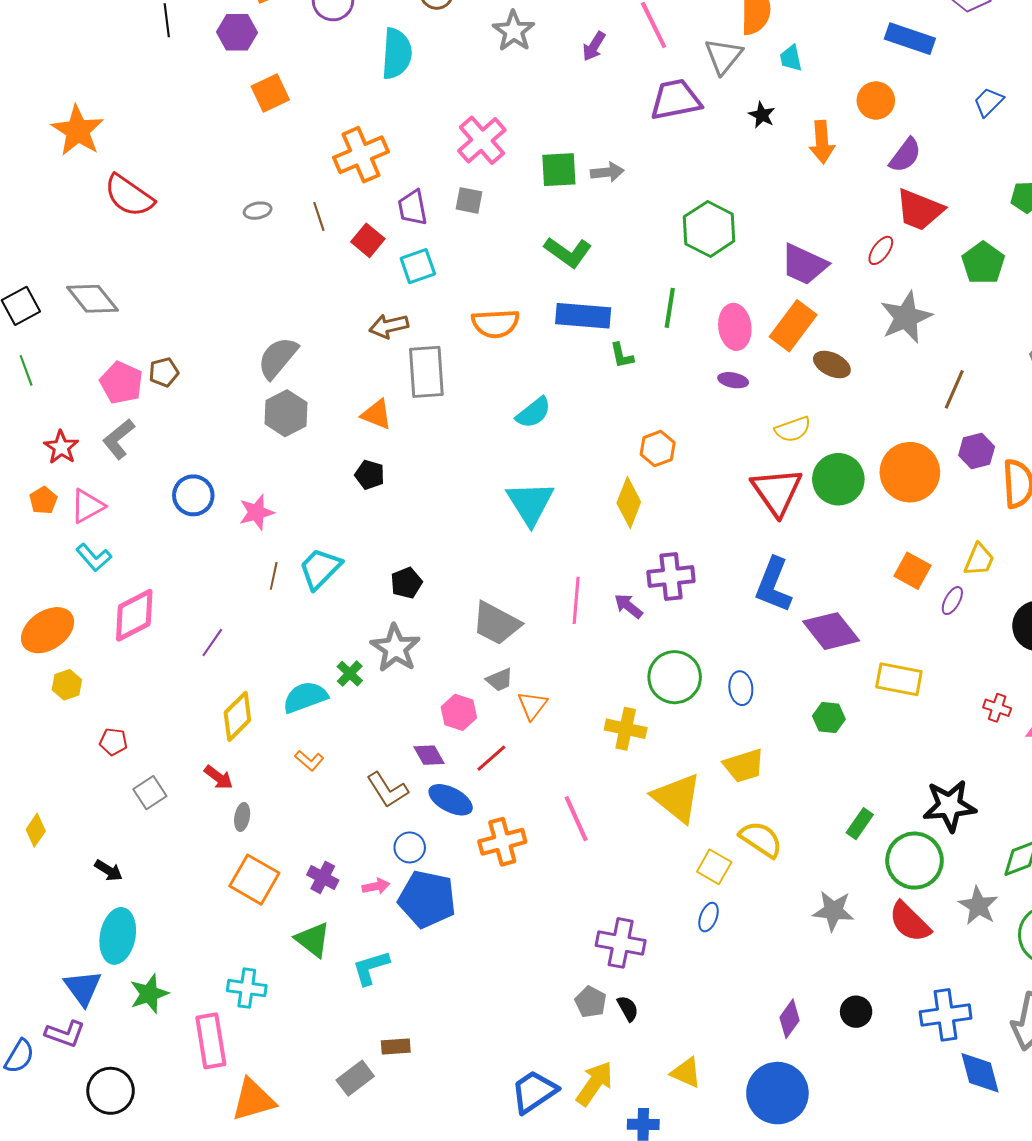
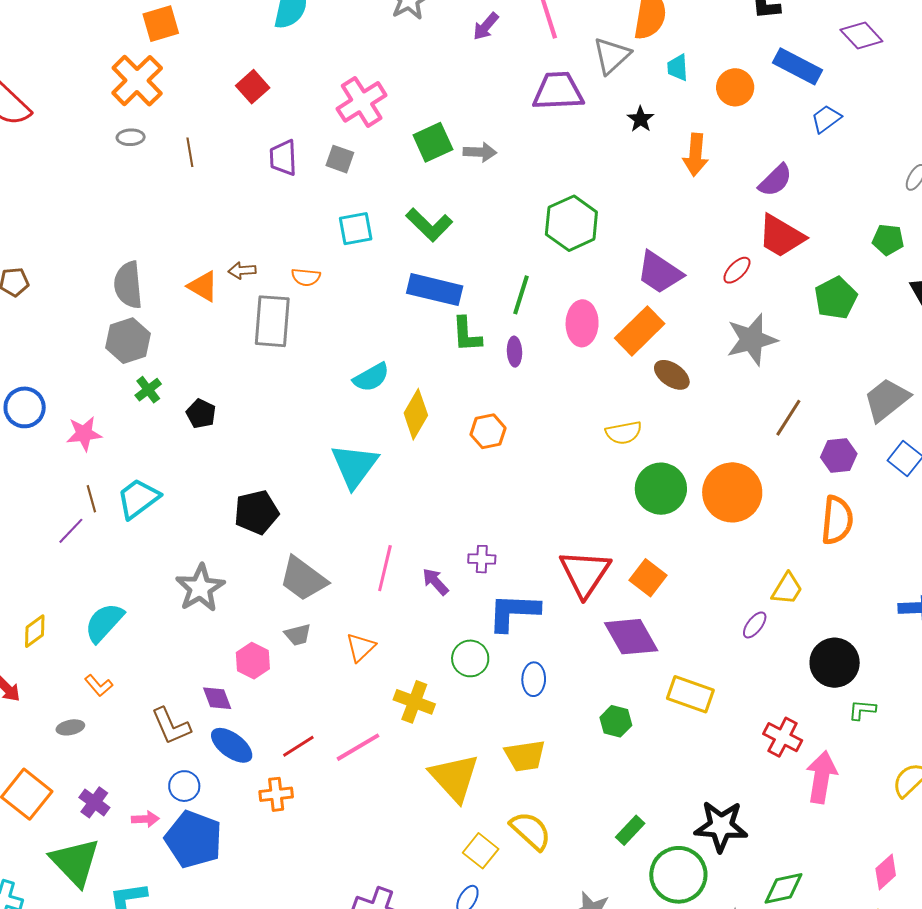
orange circle: (876, 101) -> (735, 87), moved
blue trapezoid: (988, 102) -> (826, 119), moved
orange cross: (361, 155) -> (137, 81), moved, turned -30
green square: (559, 170) -> (433, 142), turned -30
red square: (368, 240) -> (253, 87), moved
cyan square: (418, 266) -> (356, 229), moved
orange semicircle: (495, 324) -> (306, 277), moved, size x0.6
brown arrow: (389, 326) -> (242, 271), size x0.7
green L-shape: (622, 355) -> (467, 334), size x1.4
gray semicircle: (278, 358) -> (128, 285), turned -54
purple ellipse: (733, 380) -> (514, 352), moved, turned 68
orange triangle: (376, 414) -> (203, 286), moved
purple hexagon: (977, 451) -> (839, 456), moved
red triangle: (777, 491) -> (585, 573), moved
yellow diamond: (629, 502) -> (416, 414), moved
orange square: (913, 571) -> (648, 578), moved
brown line: (274, 576) -> (91, 499), turned -36
purple cross: (671, 576) -> (482, 559), size x0.6
black pentagon: (406, 583) -> (256, 512), moved, size x1.4
blue L-shape: (773, 585) -> (513, 612), moved, turned 62
purple line: (212, 643) -> (71, 531), moved
green cross: (350, 674) -> (148, 390), moved
green circle: (675, 677) -> (470, 658), size x0.7
cyan semicircle: (305, 697) -> (104, 623), turned -36
orange triangle: (532, 705) -> (361, 647), moved
red cross: (997, 708) -> (783, 737), size x1.4
yellow diamond: (237, 716) -> (35, 631), size x0.7
red line: (491, 758) -> (298, 746), moved
gray ellipse: (242, 817) -> (70, 727), moved, turned 60
pink line: (576, 819) -> (358, 747), moved, turned 75
orange cross: (502, 842) -> (276, 794), size x0.7
green triangle: (313, 940) -> (75, 862), size x1.4

